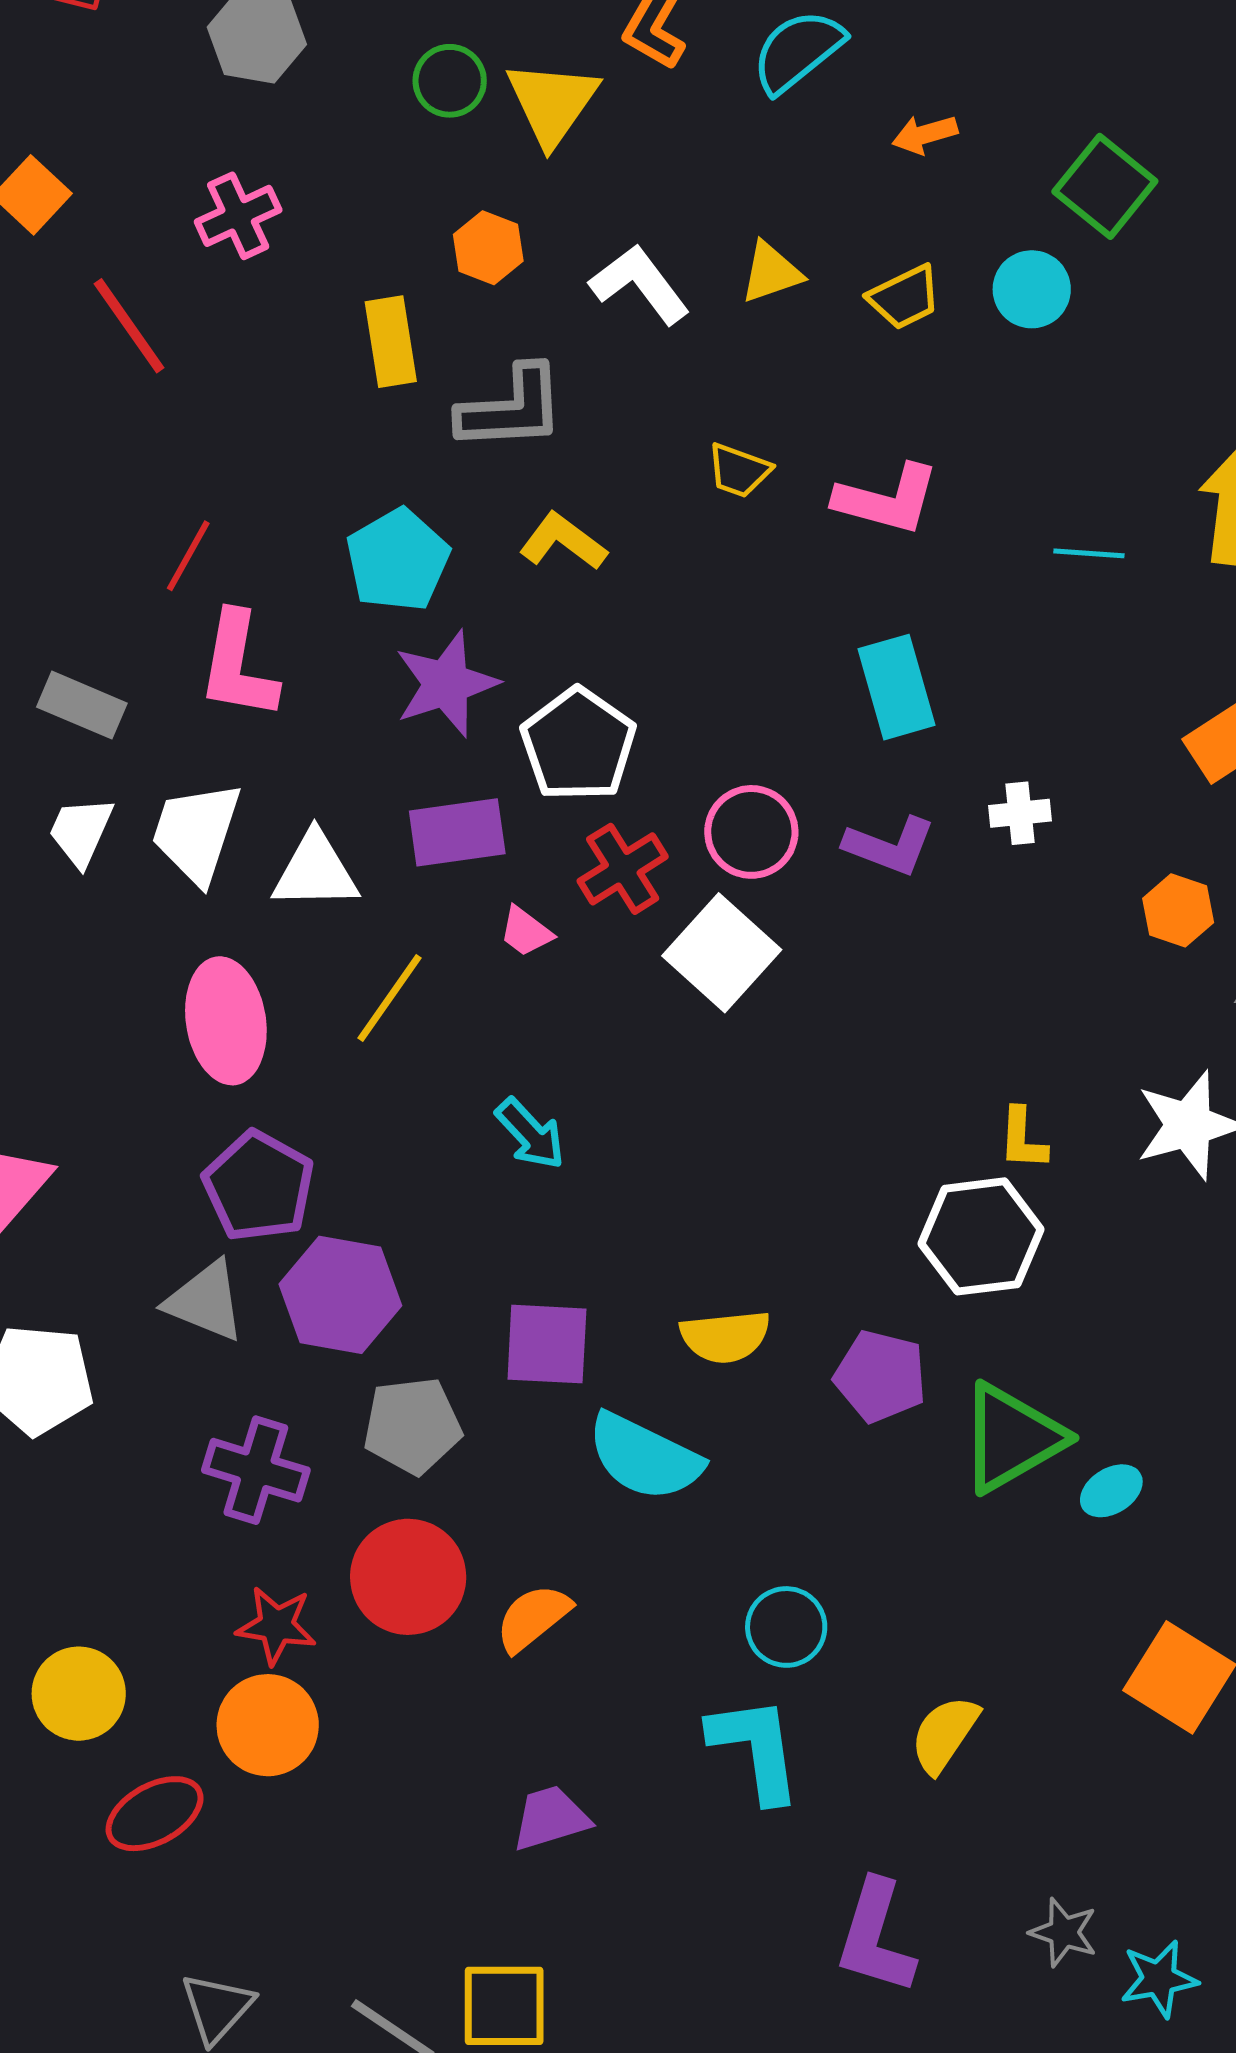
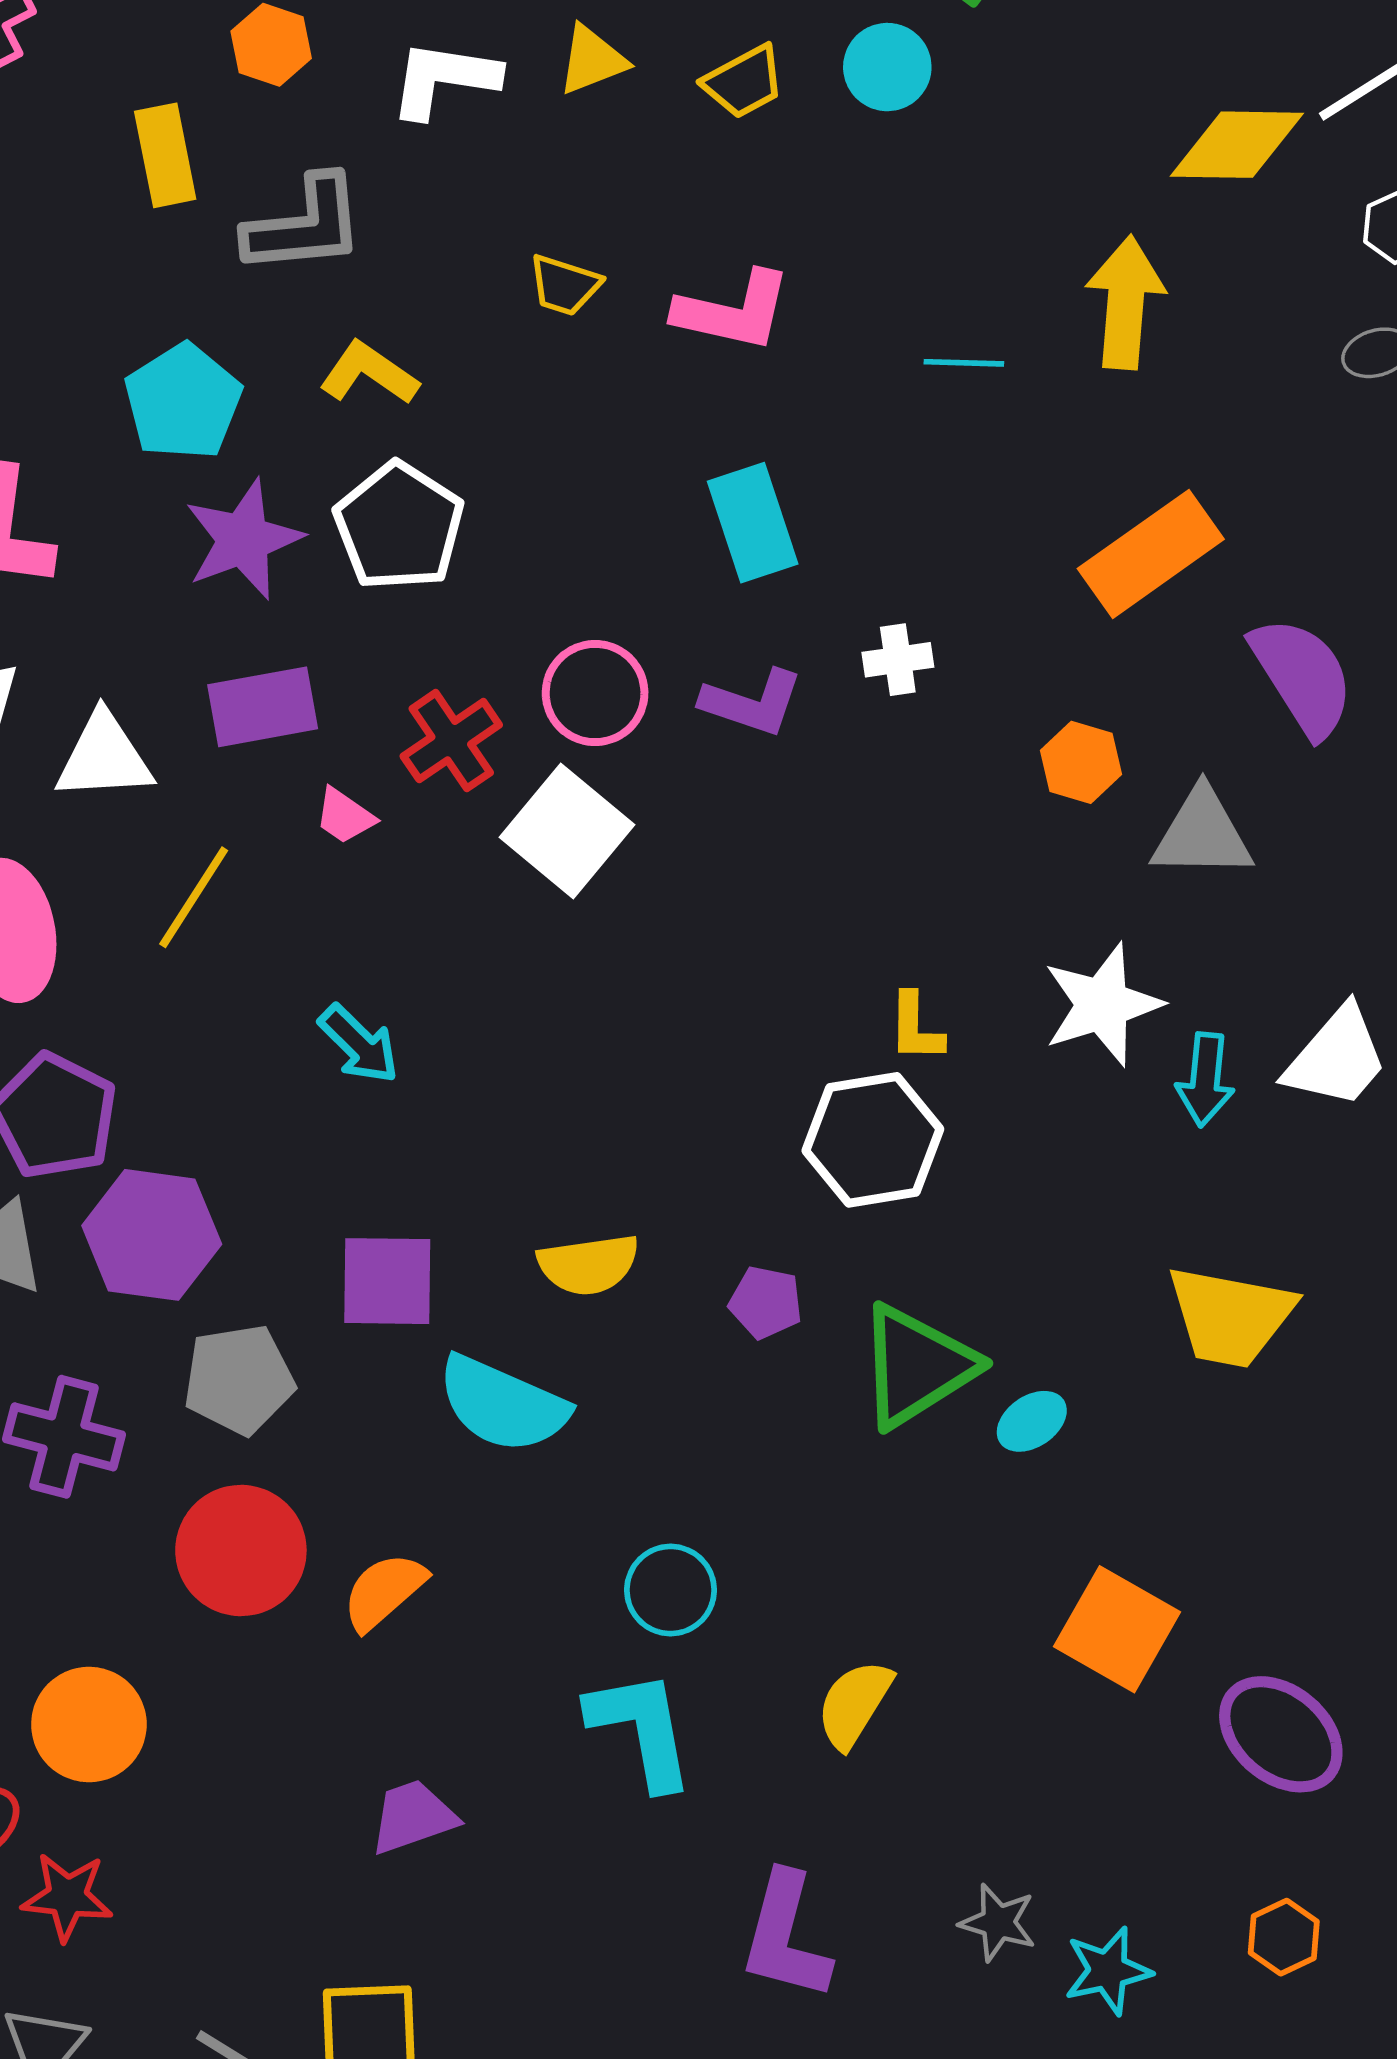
white L-shape: (640, 284) -> (444, 79), turned -42
white pentagon: (578, 745) -> (399, 526), moved
purple pentagon: (880, 1376) -> (766, 1302), size x0.7
red star: (276, 1626) -> (67, 1897), moved

